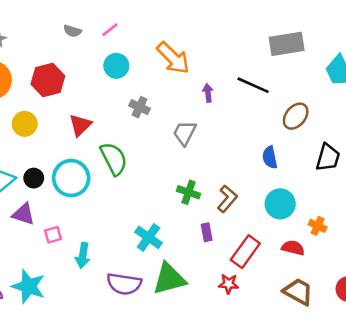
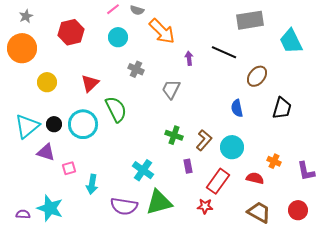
gray semicircle: (72, 31) -> (137, 10), moved
red hexagon: (48, 80) -> (71, 32), moved
cyan circle: (280, 204) -> (232, 147), moved

